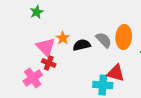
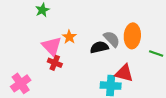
black semicircle: (82, 45) -> (99, 47), moved
pink cross: (33, 78) -> (21, 83), moved

